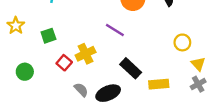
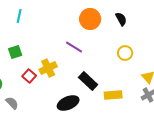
yellow circle: (182, 42) -> (125, 53), moved
gray semicircle: (81, 90) -> (12, 103), moved

